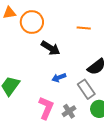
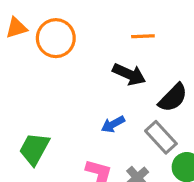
black arrow: (50, 48) -> (129, 74), moved

